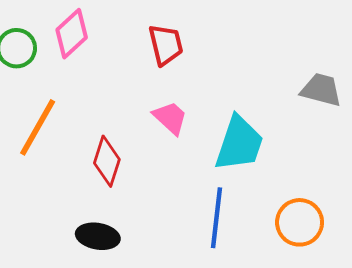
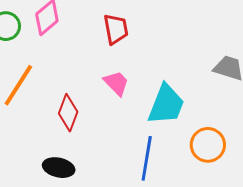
orange circle: (300, 222) -> (208, 145), moved

